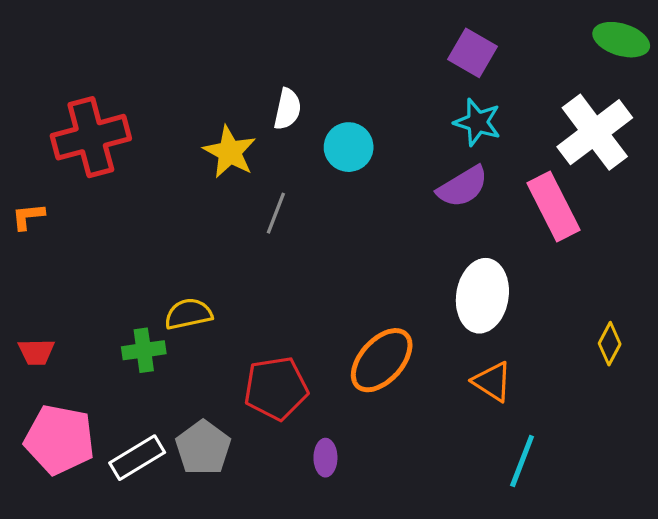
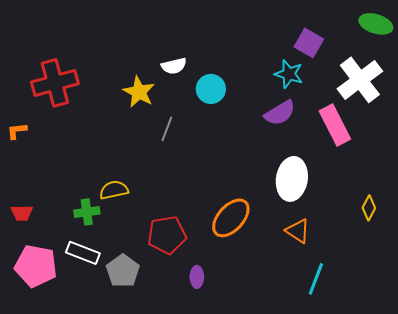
purple square: (473, 53) -> (309, 43), moved
white semicircle: (287, 109) -> (174, 66), turned 65
white rectangle: (137, 458) -> (83, 253), moved, turned 52

